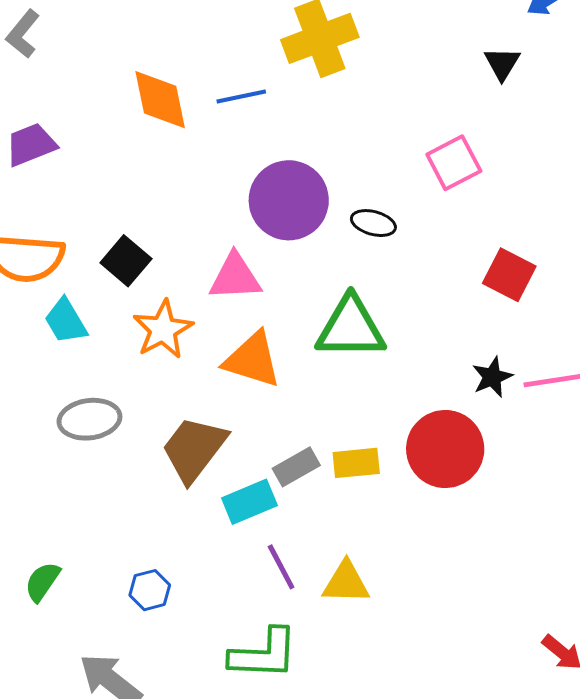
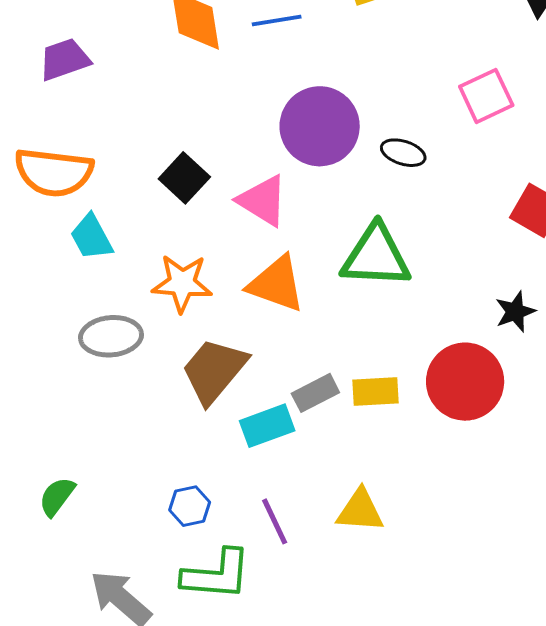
black square: (126, 261) -> (184, 178), moved
pink triangle: (235, 277) -> (263, 201), turned 32
orange star: (163, 329) -> (182, 283), moved, turned 30
purple line: (281, 567) -> (275, 521), moved
blue hexagon: (150, 590) -> (190, 506), moved
green L-shape: (264, 654) -> (216, 575), moved

